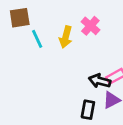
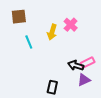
cyan line: (37, 39) -> (29, 42), moved
black rectangle: (88, 110) -> (52, 87), moved

